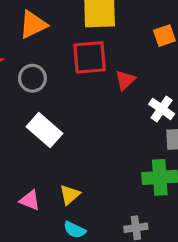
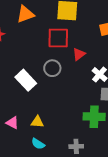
gray circle: (32, 78) -> (52, 68), moved
yellow triangle: (70, 195) -> (37, 122), turned 40

